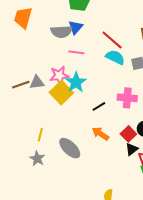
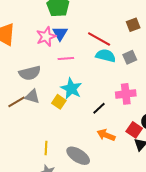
gray semicircle: (61, 32) -> (30, 73), moved
pink star: (59, 76) -> (46, 37), moved
gray triangle: (37, 82) -> (32, 96), turned 35
yellow square: (61, 93) -> (59, 102), size x0.6

